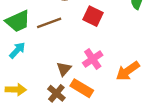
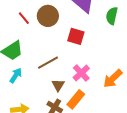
brown line: (49, 23) -> (48, 63), moved
orange rectangle: (82, 88) -> (76, 99), turned -72

